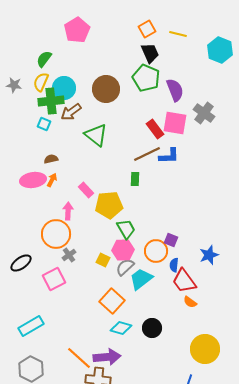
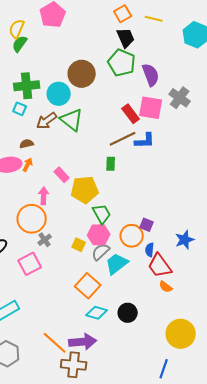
yellow semicircle: (41, 82) -> (17, 29), moved
cyan circle: (64, 88) -> (59, 94), moved
brown arrow: (71, 112) -> (47, 121), moved

